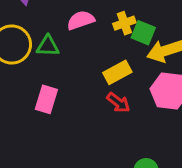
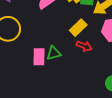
green triangle: (48, 46) -> (54, 53), moved

